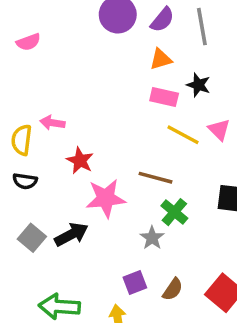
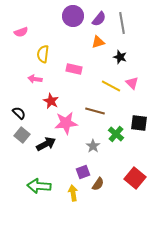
pink rectangle: (164, 97) -> (74, 69), moved
yellow semicircle: (22, 140) -> (43, 54), moved
black semicircle: (25, 181) -> (19, 113), turned -144
green cross: (174, 212) -> (116, 134), moved
gray square: (32, 238) -> (22, 135), moved
brown semicircle: (173, 289) -> (98, 184), moved

